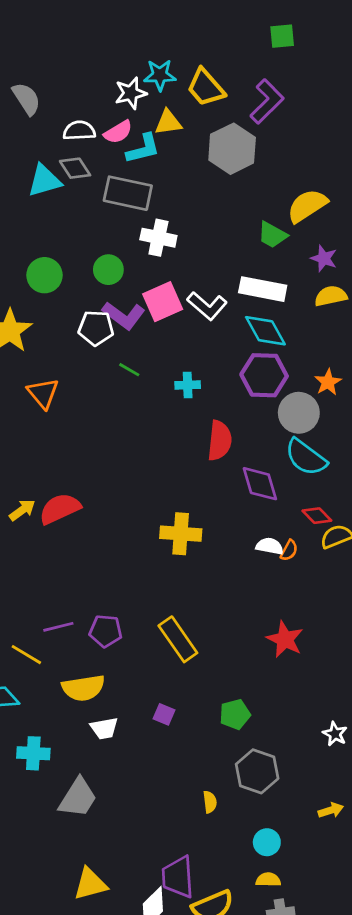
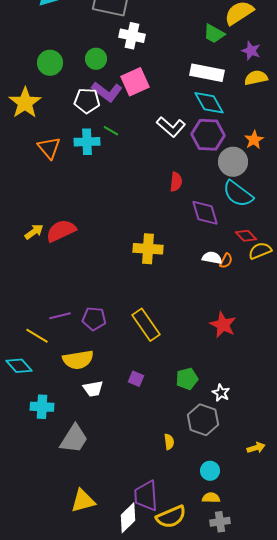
white L-shape: (207, 306) -> (171, 127), moved
cyan cross: (188, 385) -> (87, 142), moved, size x1.4
red semicircle: (220, 441) -> (176, 182), size x0.7
white star: (335, 734) -> (221, 393), moved

